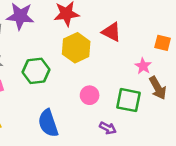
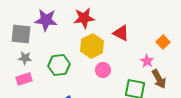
orange square: (163, 43) -> (163, 42), turned 32
pink circle: (90, 95) -> (103, 70), moved

